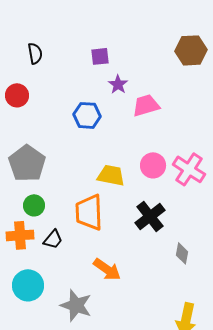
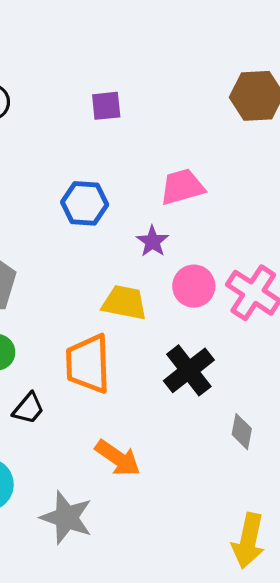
purple star: (118, 84) -> (152, 241), moved

